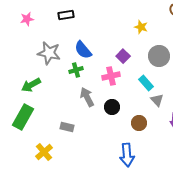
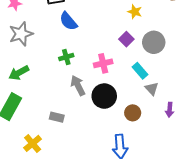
blue semicircle: (83, 50) -> (68, 21), moved
gray star: (49, 53) -> (21, 34), moved, turned -30
purple square: (123, 56) -> (126, 39), moved
black circle: (112, 107) -> (104, 96), size x1.5

